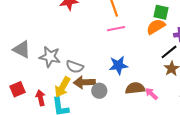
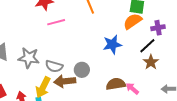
pink line: (116, 29) -> (56, 22), moved
blue star: (118, 65) -> (112, 45), moved
gray circle: (99, 91) -> (82, 70), moved

